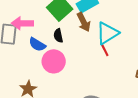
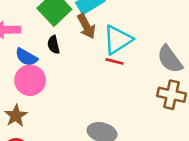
red line: (105, 50) -> (115, 61), turned -48
pink circle: (54, 61) -> (30, 80), moved

